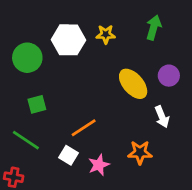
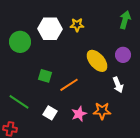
green arrow: (154, 27) -> (125, 20), moved
green square: (37, 104) -> (45, 76), moved, turned 32
orange line: (84, 128) -> (69, 85), moved
pink star: (99, 165) -> (79, 114), moved

